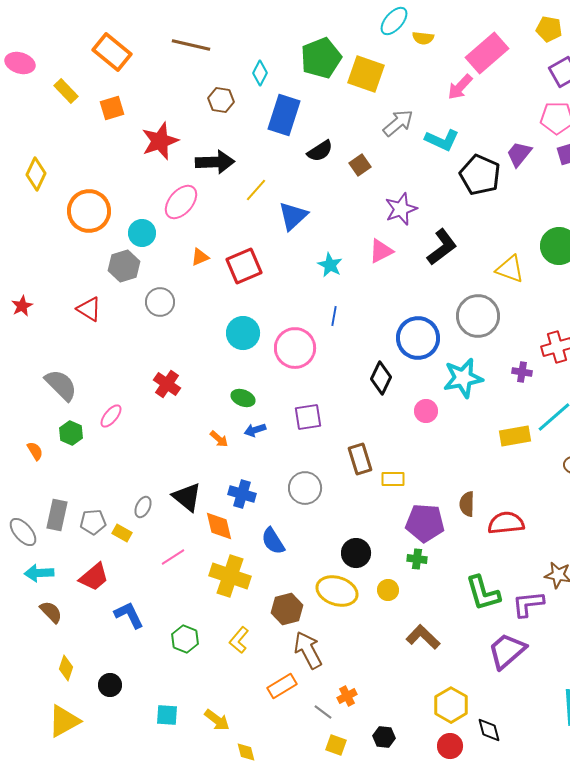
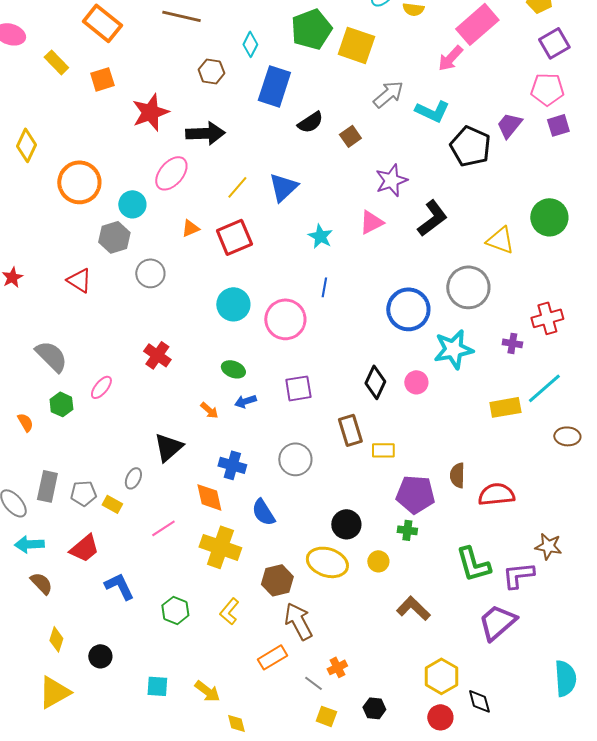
yellow line: (256, 190) -> (237, 187), moved
black diamond: (381, 378) -> (375, 382), moved
black triangle: (187, 497) -> (168, 447), moved, turned 40

